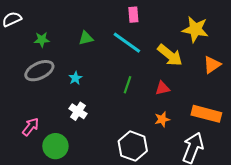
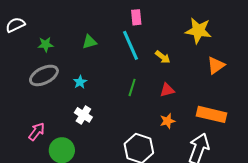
cyan line: (127, 43) -> (131, 45), turned 32
yellow arrow: (170, 55) -> (163, 57), moved, size x0.6

